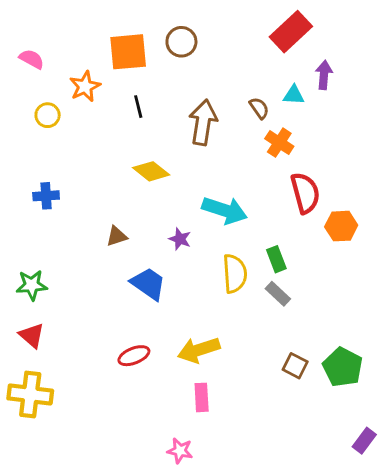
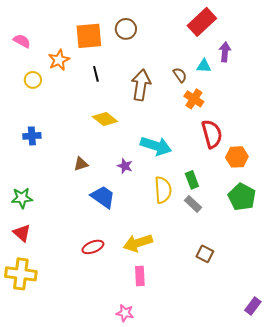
green pentagon: (343, 367) -> (242, 197), moved

